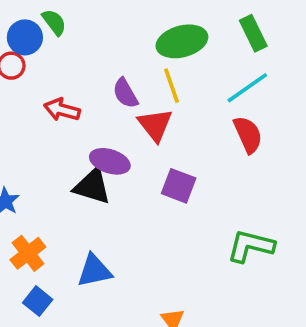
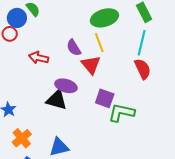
cyan line: (247, 88) -> (142, 43), turned -40
green L-shape: (251, 246) -> (121, 113), moved

